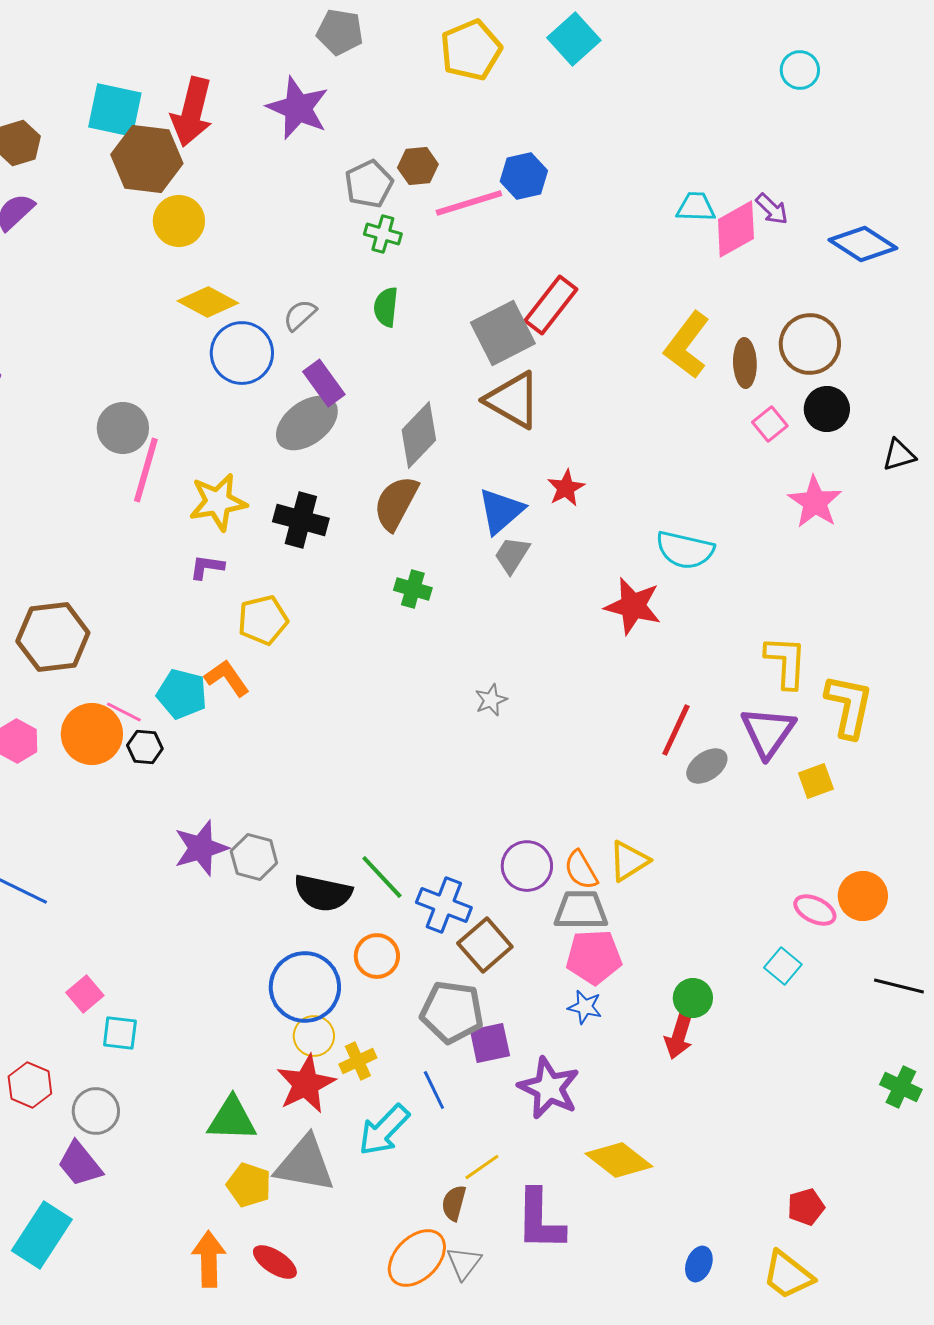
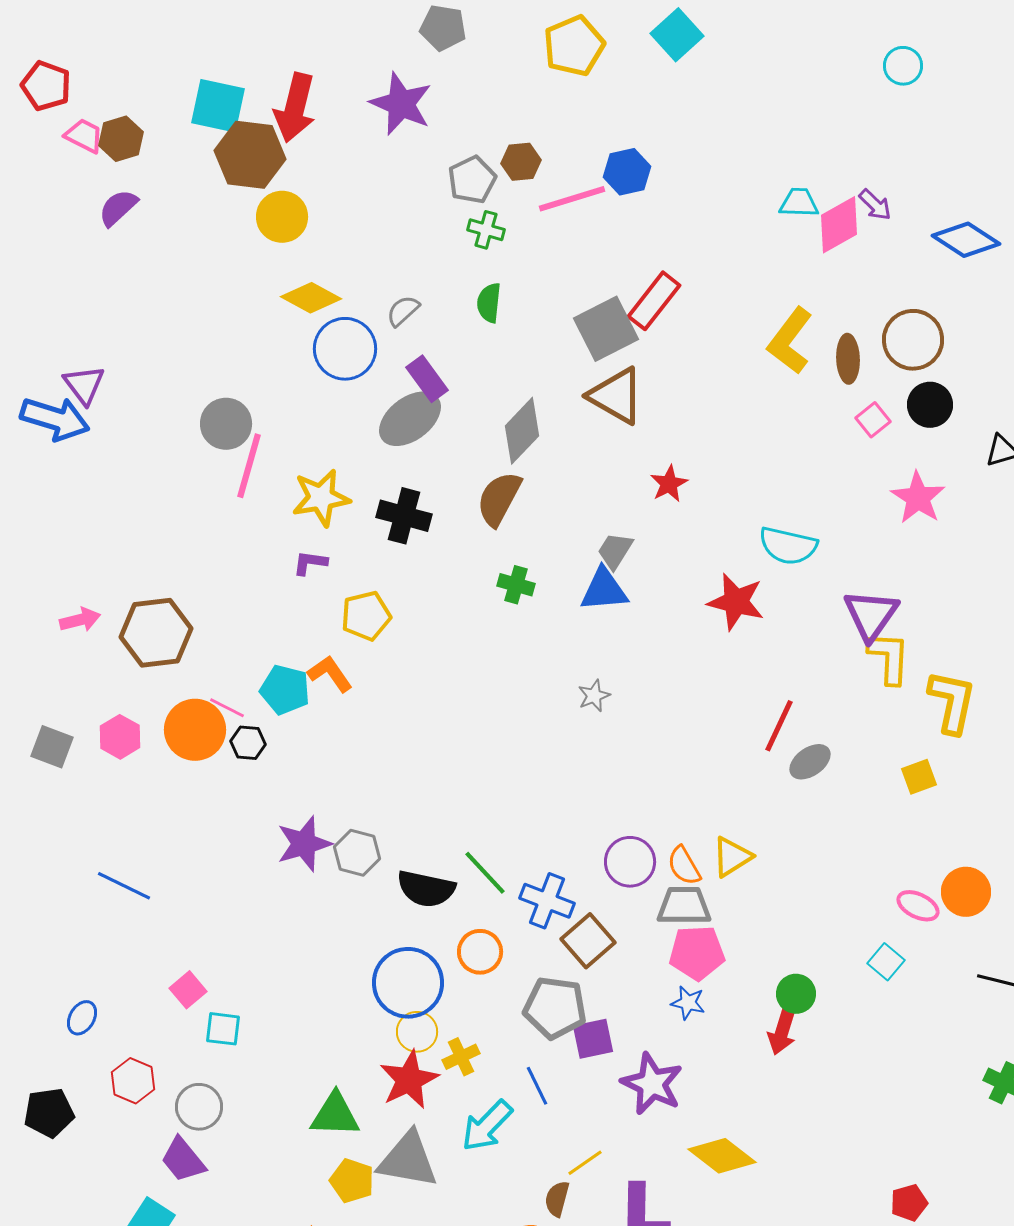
blue triangle: (501, 511) -> (604, 590), moved, turned 36
purple triangle: (768, 732) -> (871, 615), moved

